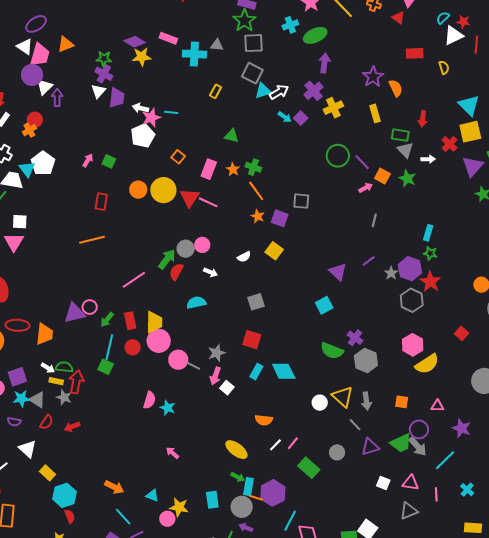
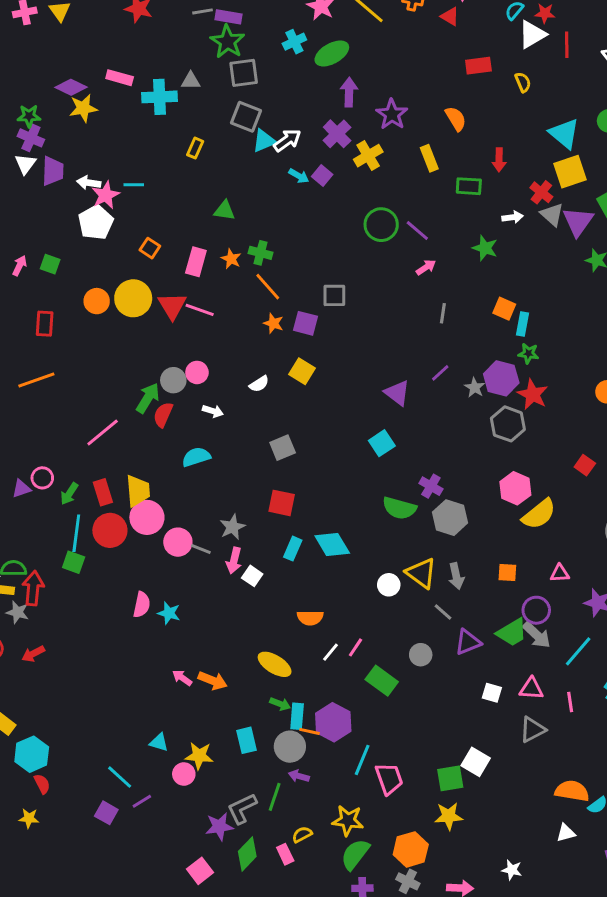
purple star: (373, 77) -> (392, 114), moved
gray triangle: (405, 150) -> (552, 215), moved
orange square: (382, 176) -> (504, 309), moved
purple triangle: (75, 313) -> (21, 489), size x0.6
red circle: (133, 347) -> (110, 530), size x1.5
orange arrow: (114, 487) -> (213, 681), moved

